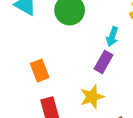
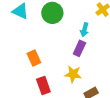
yellow star: (92, 97) -> (73, 74), turned 30

